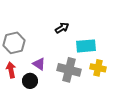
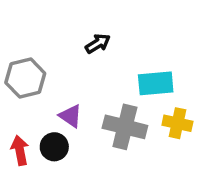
black arrow: (62, 28) -> (98, 43), moved
red arrow: (11, 70) -> (20, 150), moved

